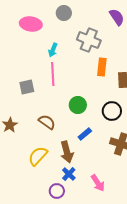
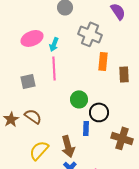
pink ellipse: (31, 24) -> (32, 38), moved, turned -30
black circle: (112, 111) -> (99, 112), moved
brown semicircle: (47, 122) -> (33, 116), moved
blue rectangle: (85, 134) -> (86, 128), turned -48

